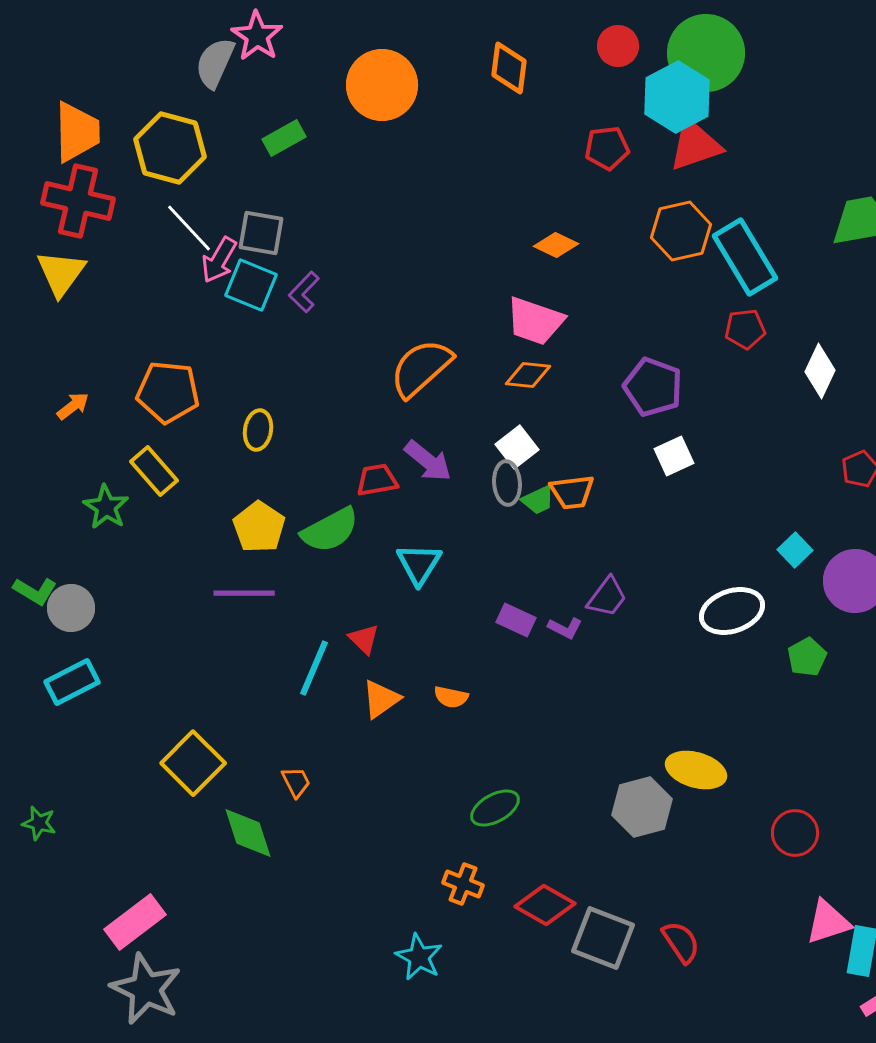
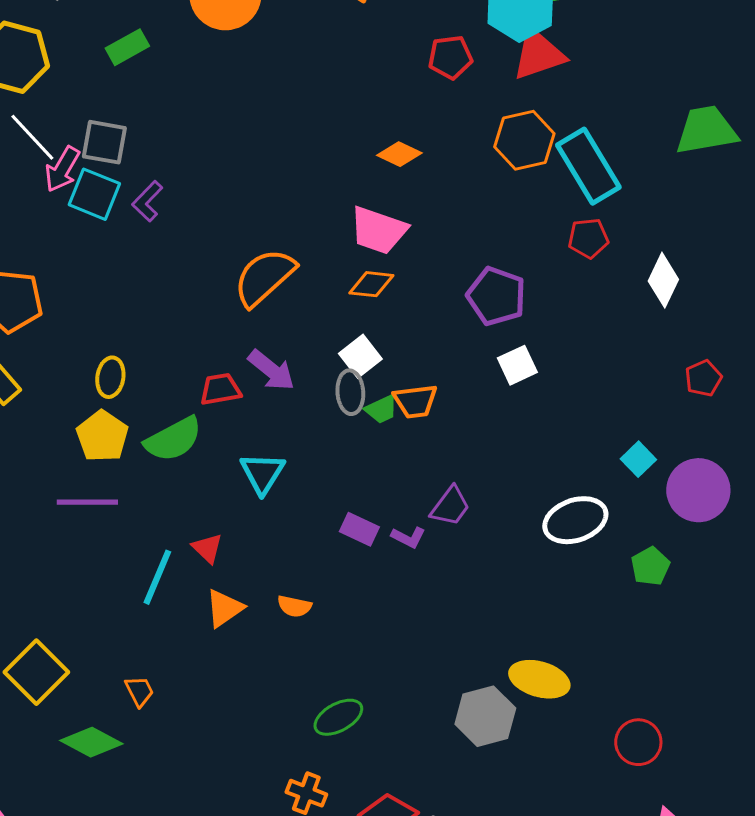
yellow ellipse: (258, 430) -> (110, 377), moved
green diamond: (248, 833) -> (91, 742), turned -44

